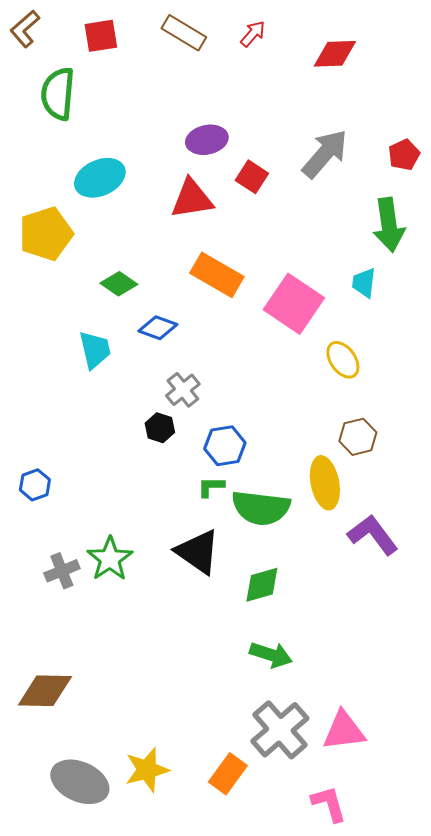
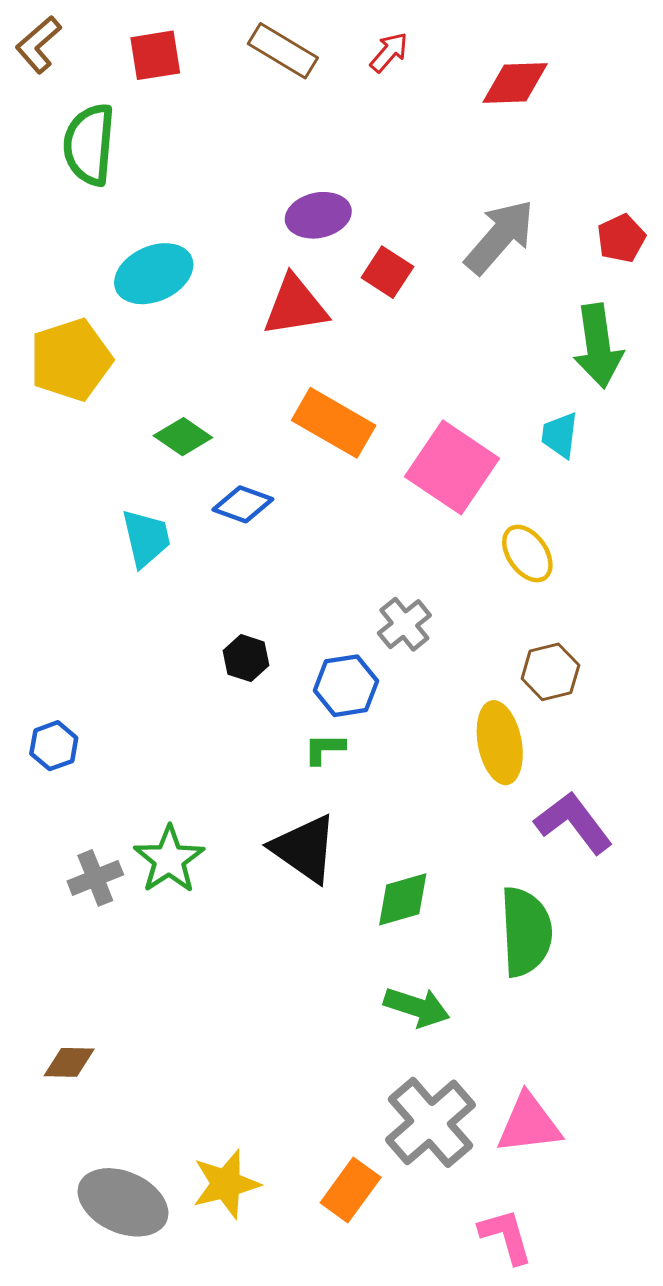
gray cross: (183, 390) -> (404, 624), moved
green semicircle: (261, 508) -> (526, 932), moved, turned -100
brown diamond: (45, 691) -> (69, 1062), size x0.6

